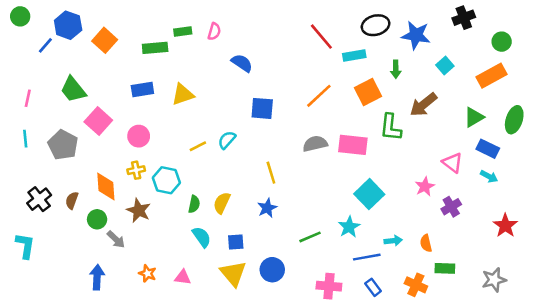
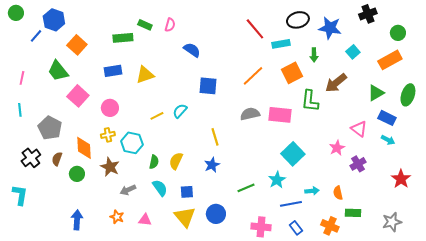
green rectangle: (183, 32) -> (145, 25), turned 32
orange square: (105, 40) -> (77, 45), moved
gray pentagon: (63, 145) -> (50, 128), moved
gray arrow: (116, 239) -> (128, 190), moved, turned 112

